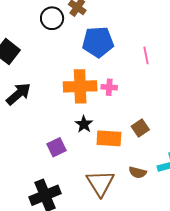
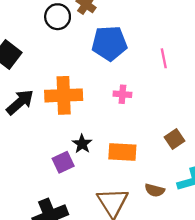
orange cross: (80, 86) -> (64, 95), moved
black star: (84, 124) -> (82, 144), moved
brown square: (140, 128) -> (174, 139), moved

